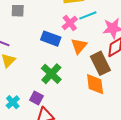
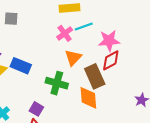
blue rectangle: (51, 39) -> (21, 66), moved
green cross: (51, 74) -> (57, 83), moved, turned -30
purple square: (36, 98) -> (36, 109), moved

